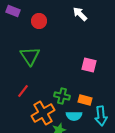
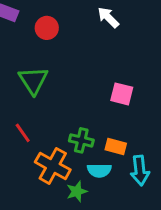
red line: (23, 91) -> (23, 133), turned -72
orange cross: (43, 113) -> (53, 166), turned -30

